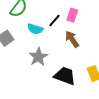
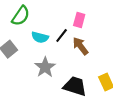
black line: (55, 20) -> (62, 35), moved

